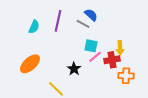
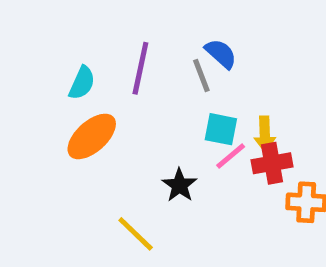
gray line: (83, 24) -> (201, 76), turned 40
yellow arrow: (120, 48) -> (265, 134), moved
orange ellipse: (30, 64) -> (92, 136), moved

